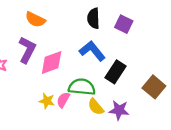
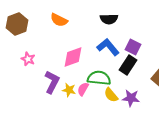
black semicircle: (93, 18) -> (109, 19), turned -90
purple square: (124, 24) -> (133, 47), moved
purple L-shape: (27, 50) -> (52, 82), moved

